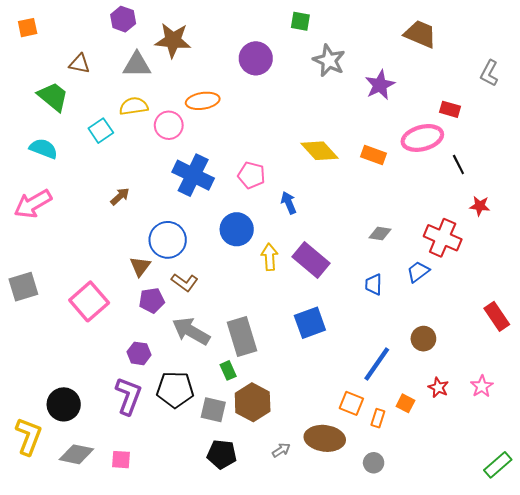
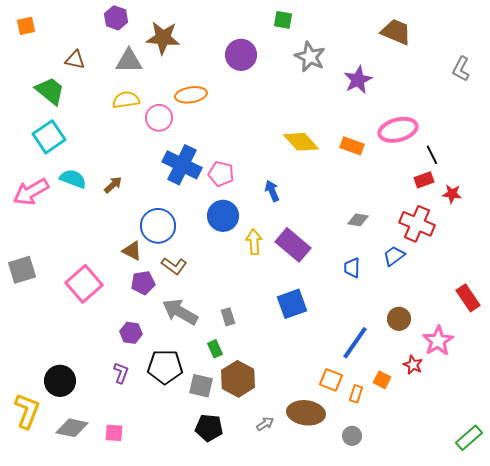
red rectangle: (450, 109) -> (424, 180), moved, turned -36
cyan square: (101, 131) -> (49, 137), moved, size x1.4
cyan semicircle: (43, 149) -> (73, 179), moved
pink pentagon: (252, 175) -> (221, 174), moved
brown triangle: (140, 266) -> (132, 251), turned -40
gray rectangle: (242, 336) -> (228, 317), size x0.5
pink star: (482, 386) -> (438, 341), moved, size x1.4
purple L-shape: (128, 396) -> (121, 373), size x0.6

